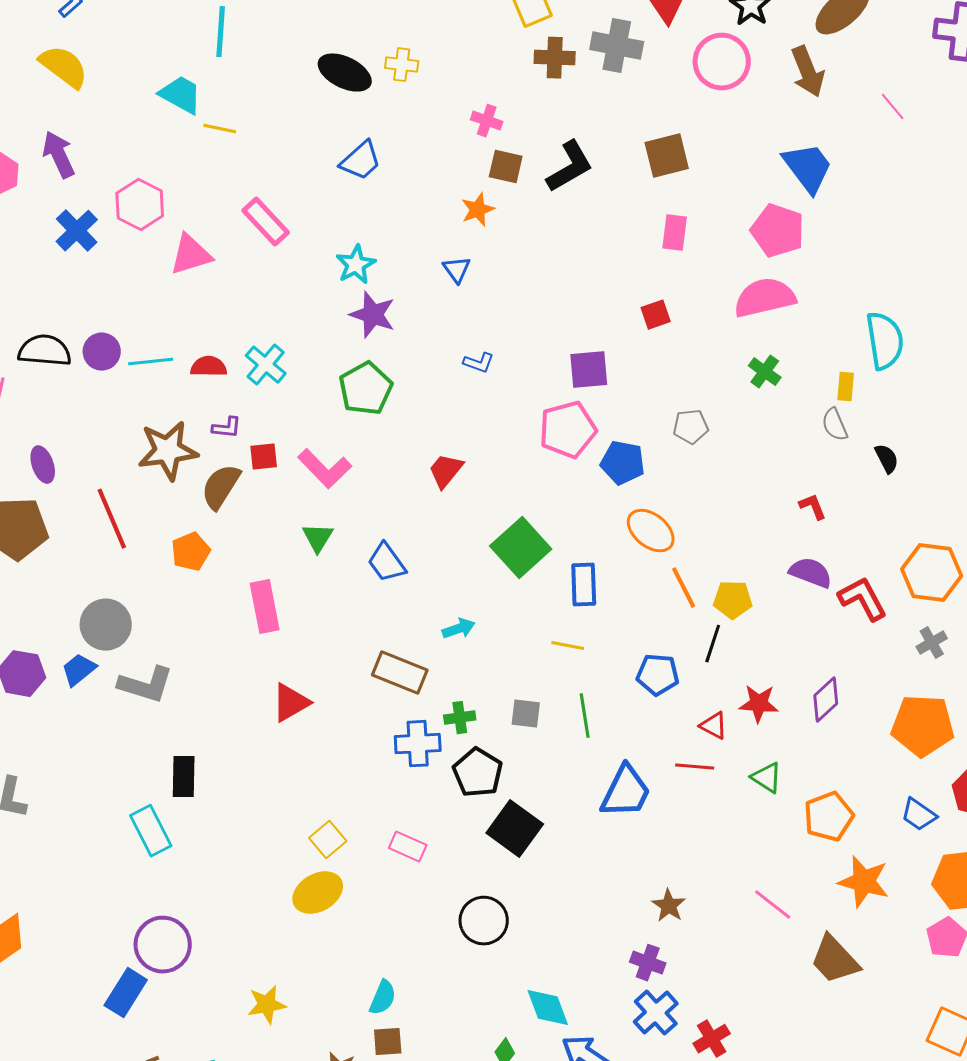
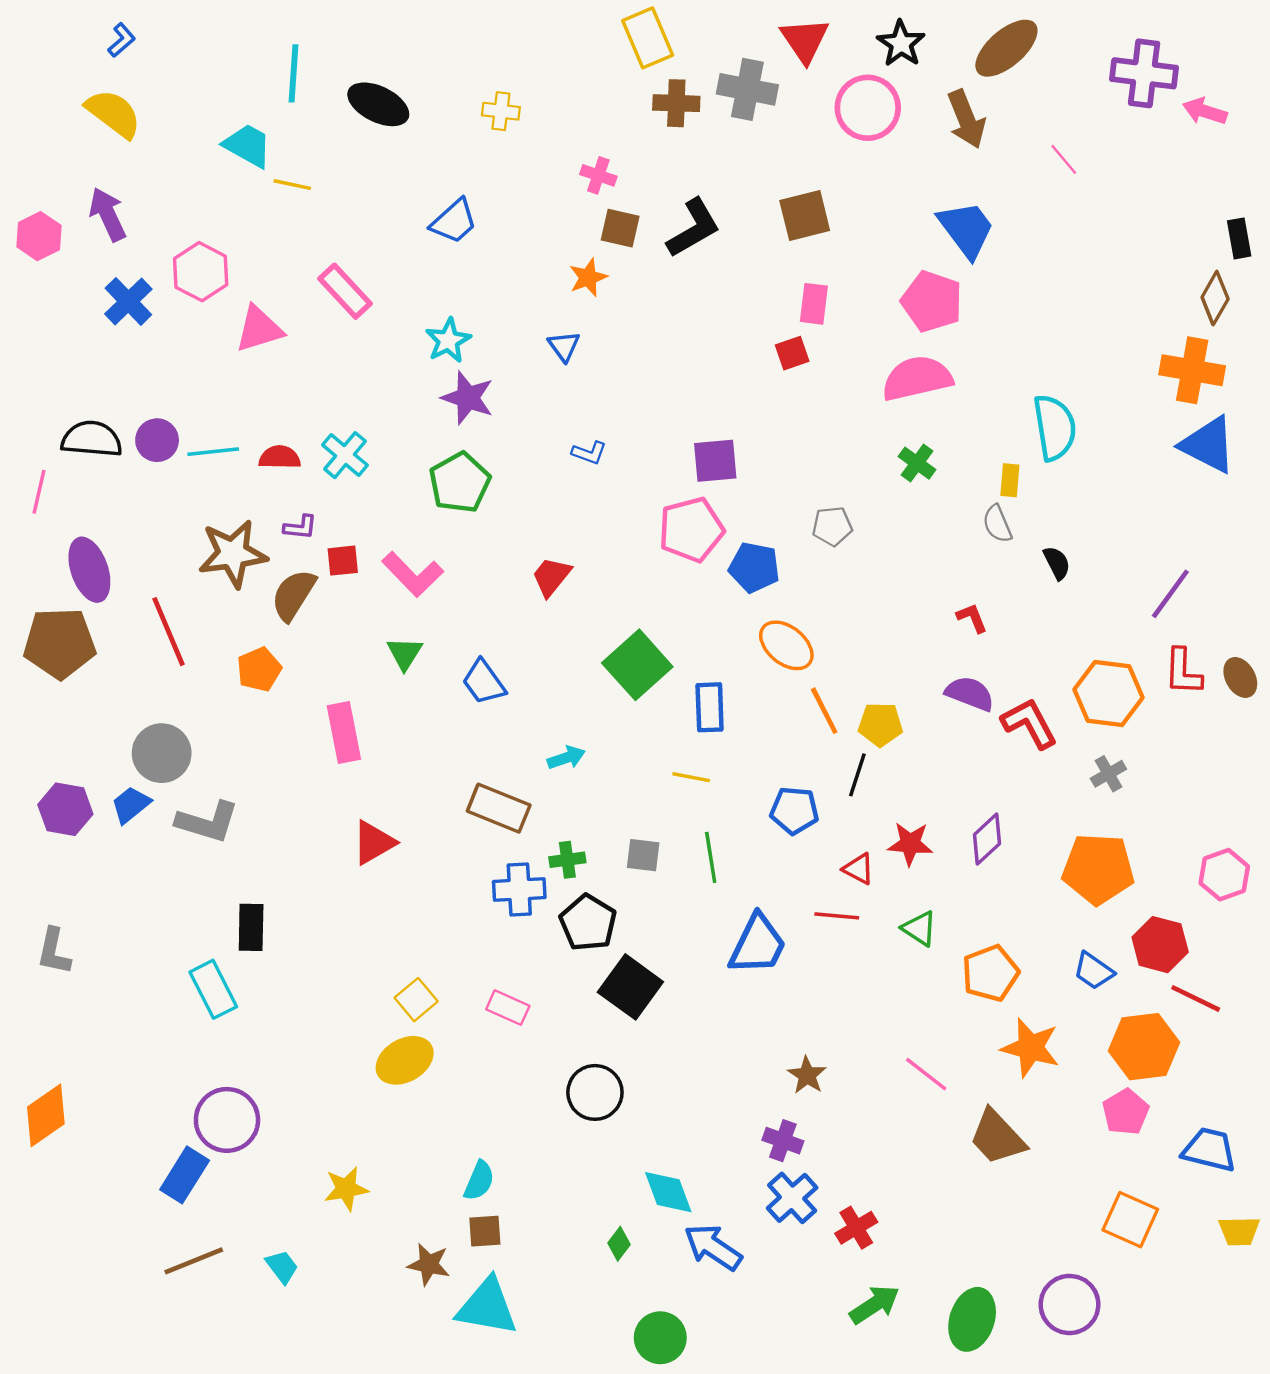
black ellipse: (345, 73) -> (378, 104), moved
red square: (656, 315) -> (792, 353), moved
purple ellipse: (43, 465) -> (89, 570), size x1.5

